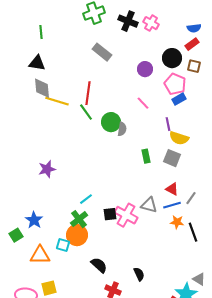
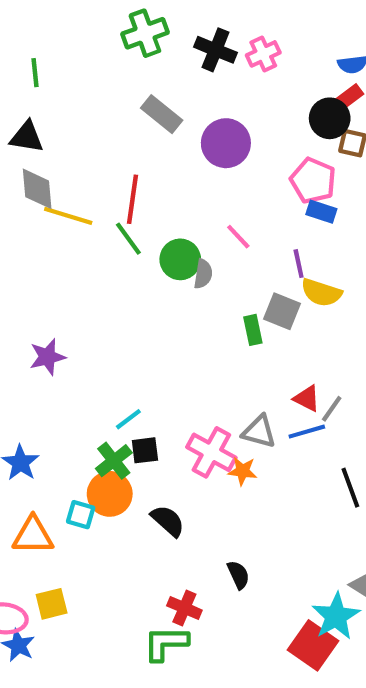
pink cross: (151, 23) -> (263, 54), turned 35
black circle: (172, 58) -> (330, 118), moved
purple circle: (145, 69) -> (226, 143), moved, size x1.5
blue rectangle: (179, 99) -> (321, 212), turned 48
pink line: (143, 103) -> (238, 237), moved
gray square: (172, 158) -> (282, 311), moved
gray line: (191, 198) -> (332, 409), moved
black square: (110, 214) -> (145, 450), moved
orange star: (177, 222) -> (242, 471), moved
black semicircle: (99, 265) -> (168, 521), moved

